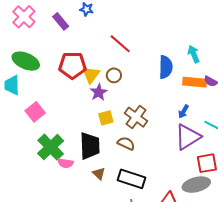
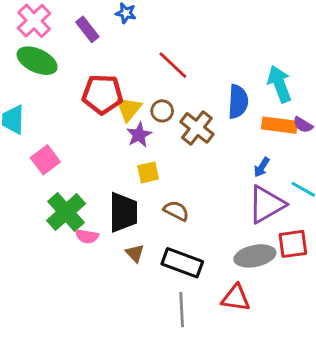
cyan arrow: (194, 54) -> (279, 84), size x1.4
green ellipse: (26, 61) -> (37, 61), moved
brown cross: (136, 117) -> (197, 128), moved
gray ellipse: (196, 185) -> (255, 256), moved

